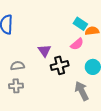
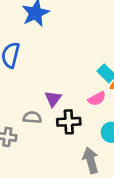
gray semicircle: (17, 66) -> (32, 117), moved

